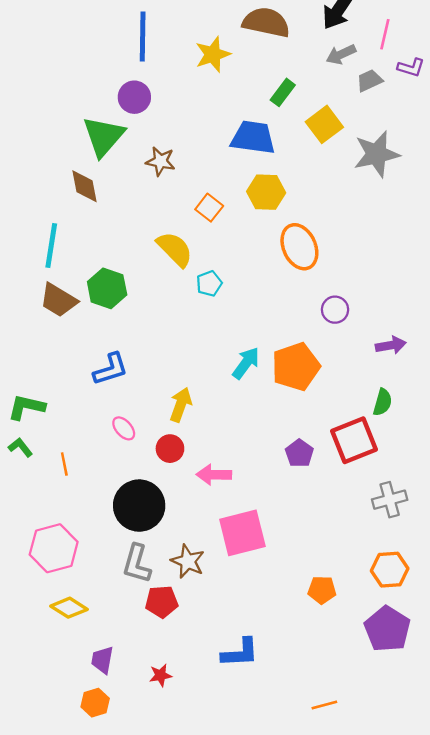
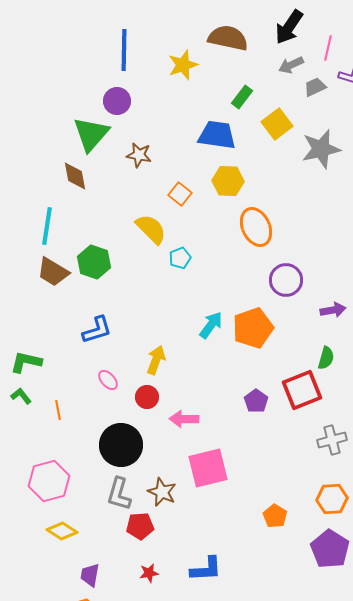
purple circle: (335, 310) -> (286, 280), size x1.4
orange pentagon: (322, 590) -> (275, 516), turned 30
red star: (160, 675) -> (149, 573), moved

